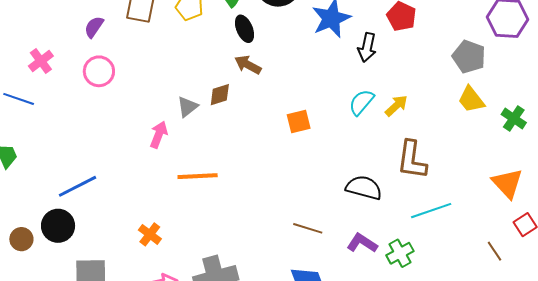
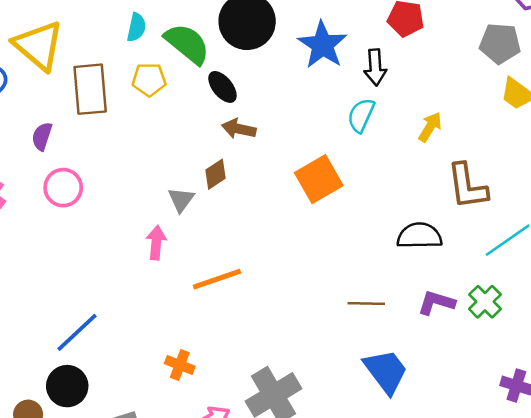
cyan semicircle: (361, 102) -> (361, 115), moved
orange square: (299, 121) -> (319, 179), size x1.5

